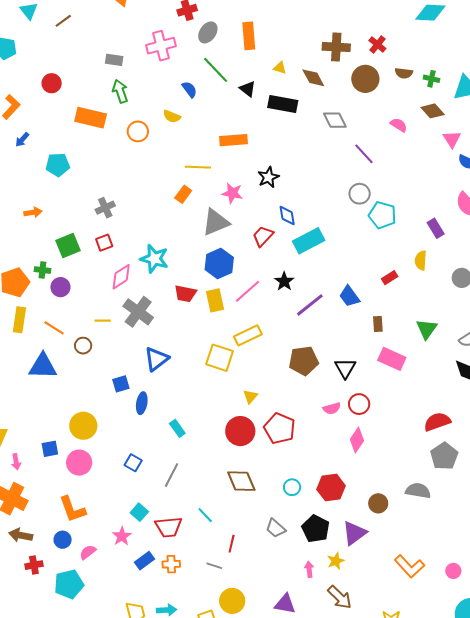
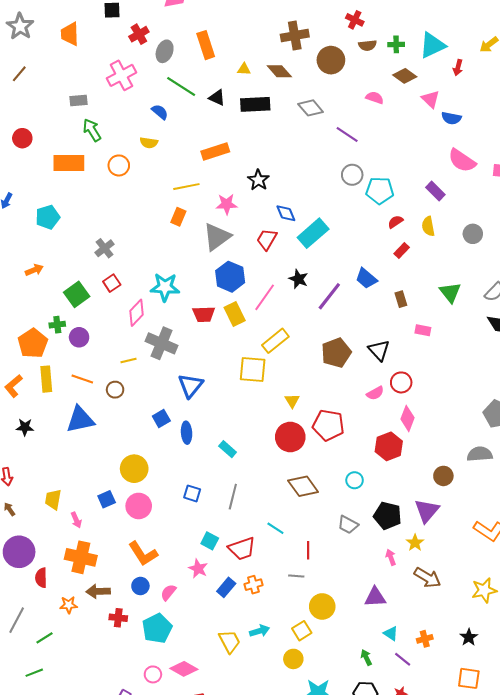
red cross: (377, 45) -> (355, 20), moved
pink rectangle: (392, 359) -> (423, 330), size x0.6
red semicircle: (437, 422) -> (395, 222), moved, size x0.6
red hexagon: (331, 488) -> (389, 446), moved
red cross: (34, 565) -> (118, 618), turned 30

